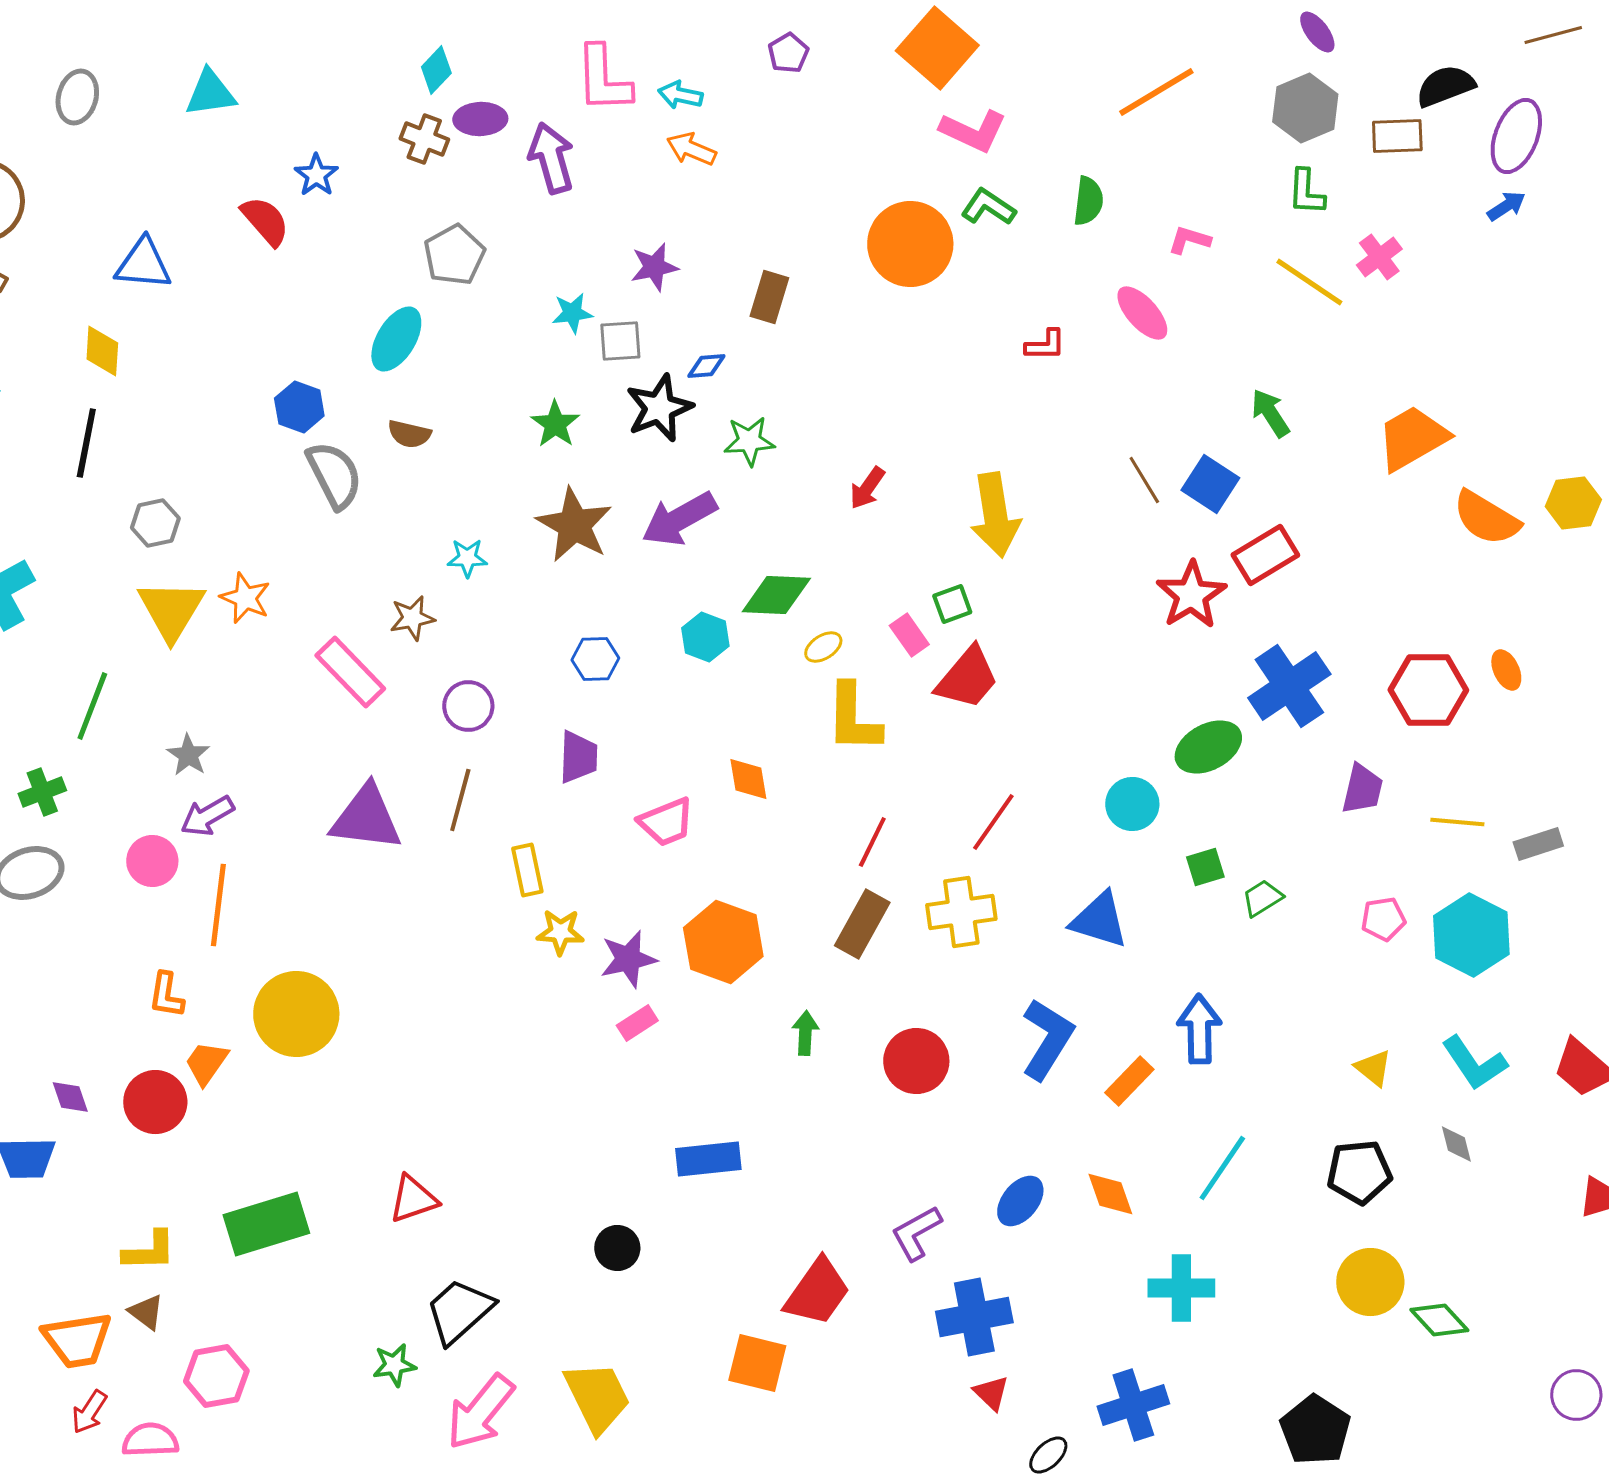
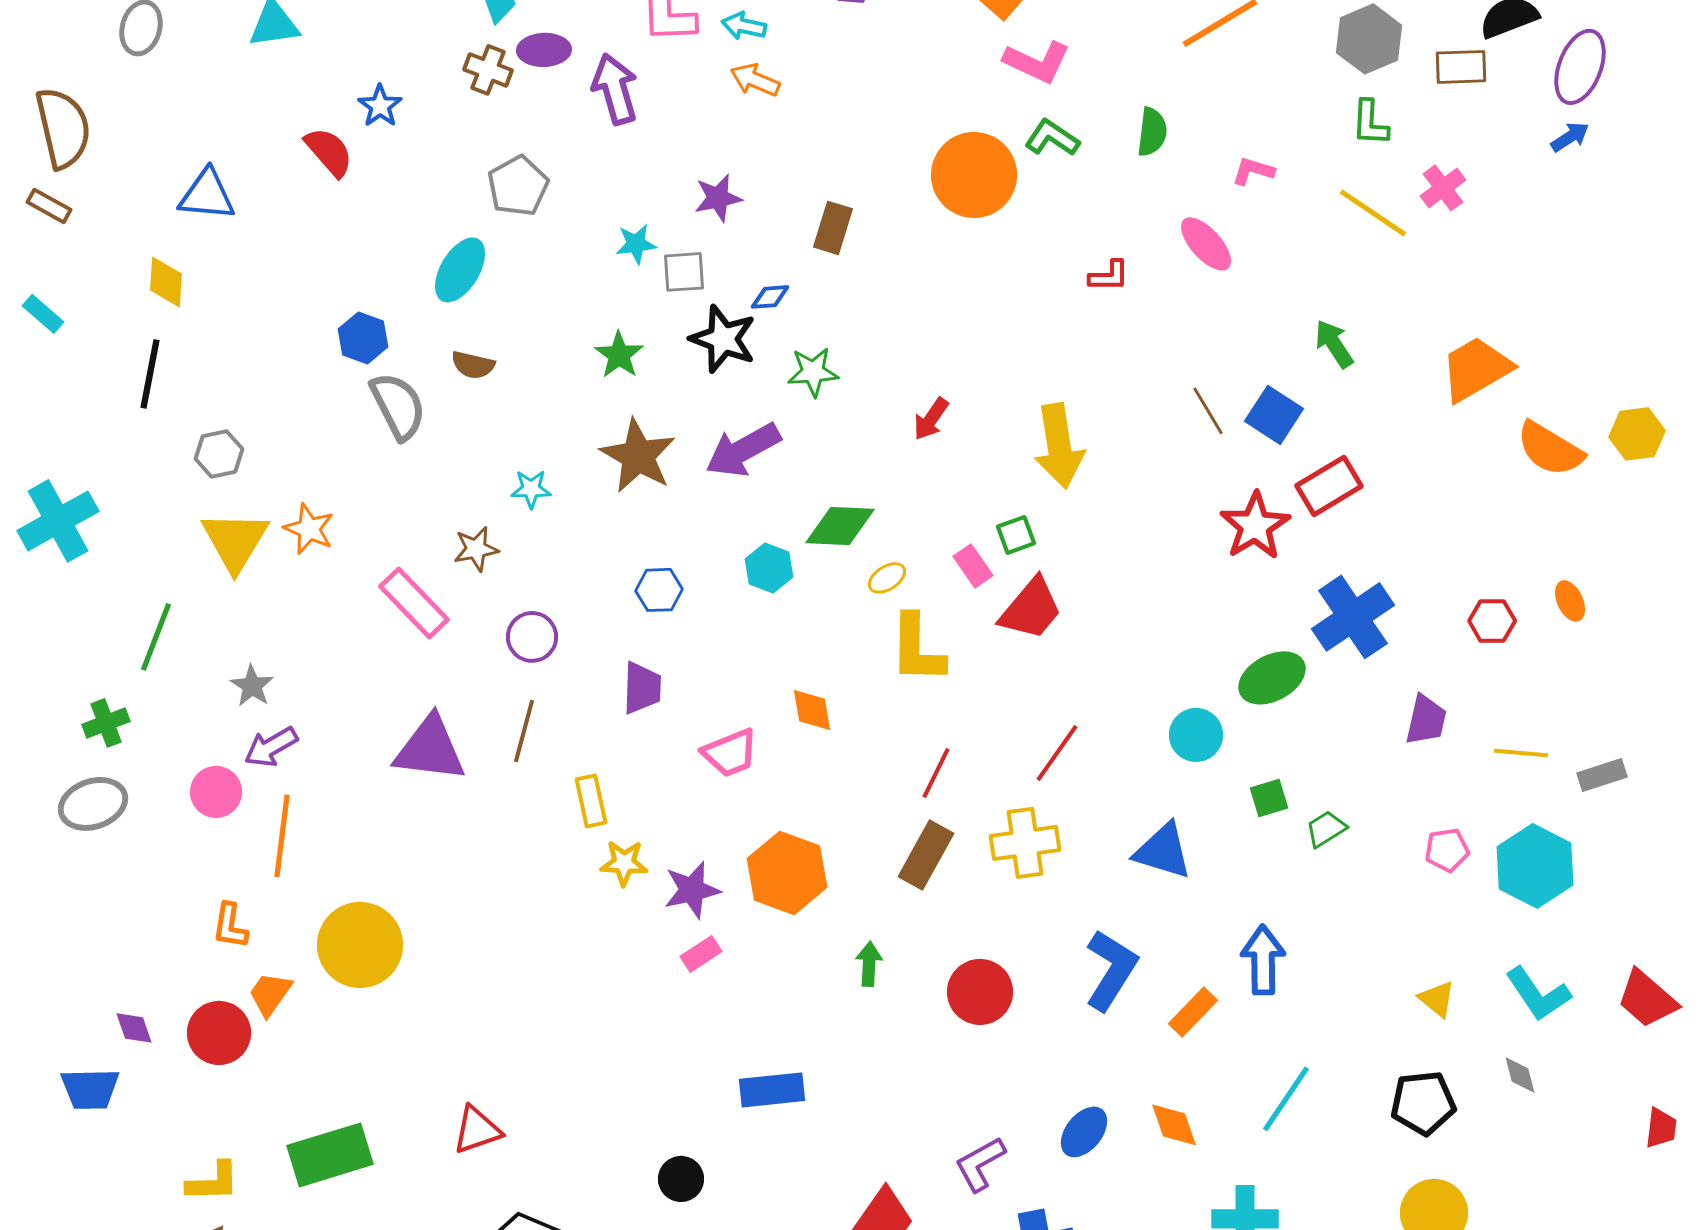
black star: (659, 408) -> (723, 339), turned -30
red hexagon: (1428, 690) -> (1492, 621), size x0.6

